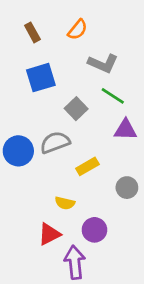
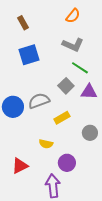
orange semicircle: (78, 30) -> (73, 16), moved
gray square: (76, 109) -> (66, 86), moved
red triangle: (49, 234) -> (20, 166), moved

